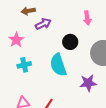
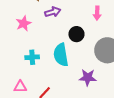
cyan cross: (24, 65) -> (32, 57), moved

